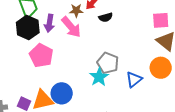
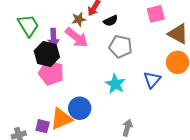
pink square: (161, 20) -> (156, 14), moved
black hexagon: (28, 28) -> (47, 54), moved
gray pentagon: (108, 63) -> (121, 47), moved

